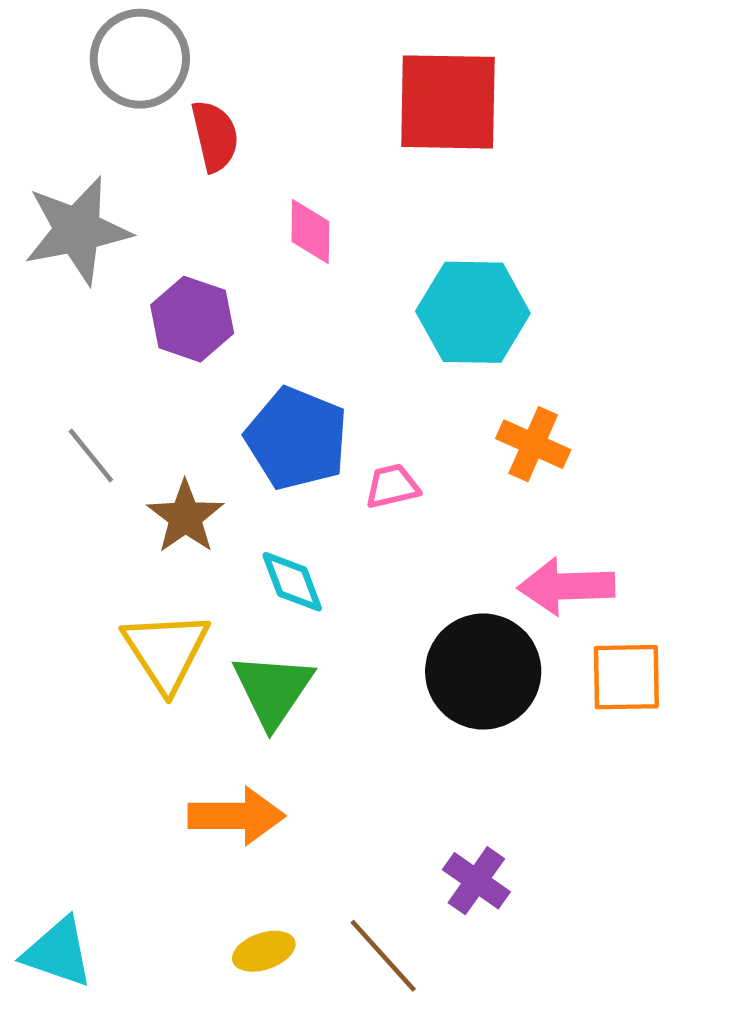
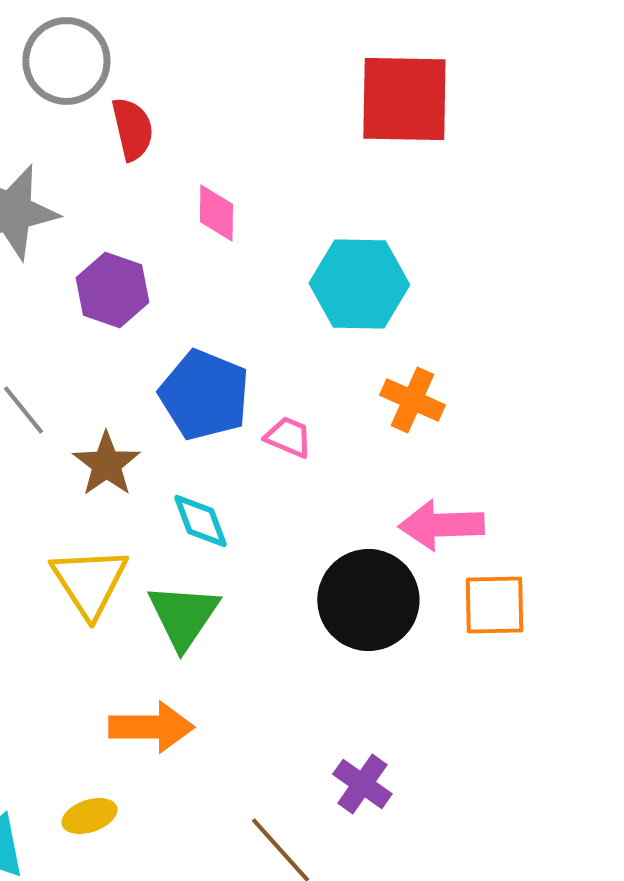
red square: (448, 102) -> (404, 99), moved
pink trapezoid: (392, 486) -> (288, 437), turned 36
yellow ellipse: (264, 951) -> (89, 816), moved

